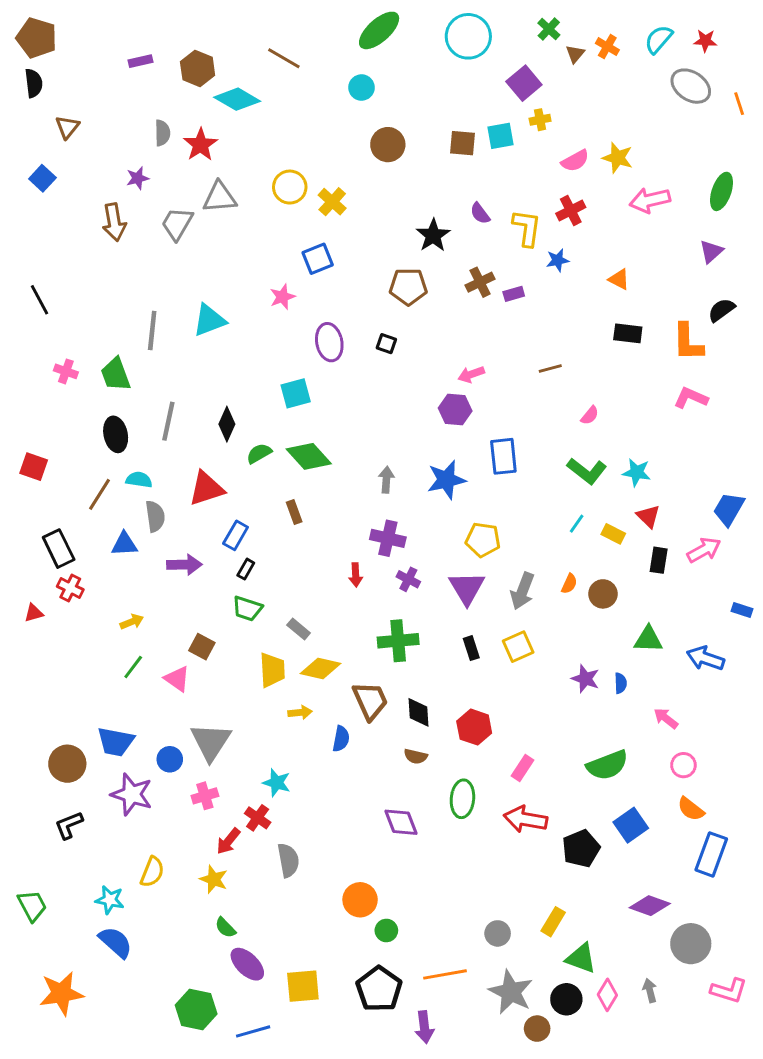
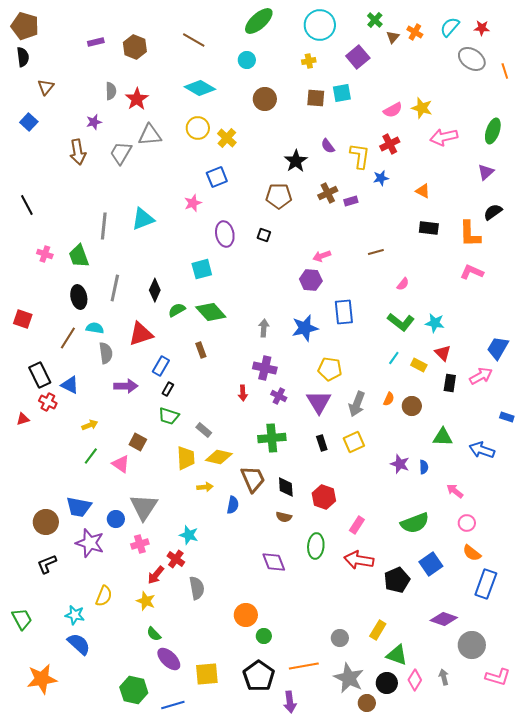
cyan diamond: (237, 99) -> (200, 88), moved
yellow cross: (540, 120) -> (309, 61), moved
blue triangle: (124, 544) -> (70, 385), moved, turned 30

